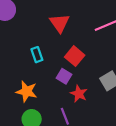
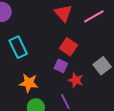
red triangle: (60, 23) -> (63, 13), moved
cyan rectangle: (37, 55) -> (18, 47), moved, size x1.5

